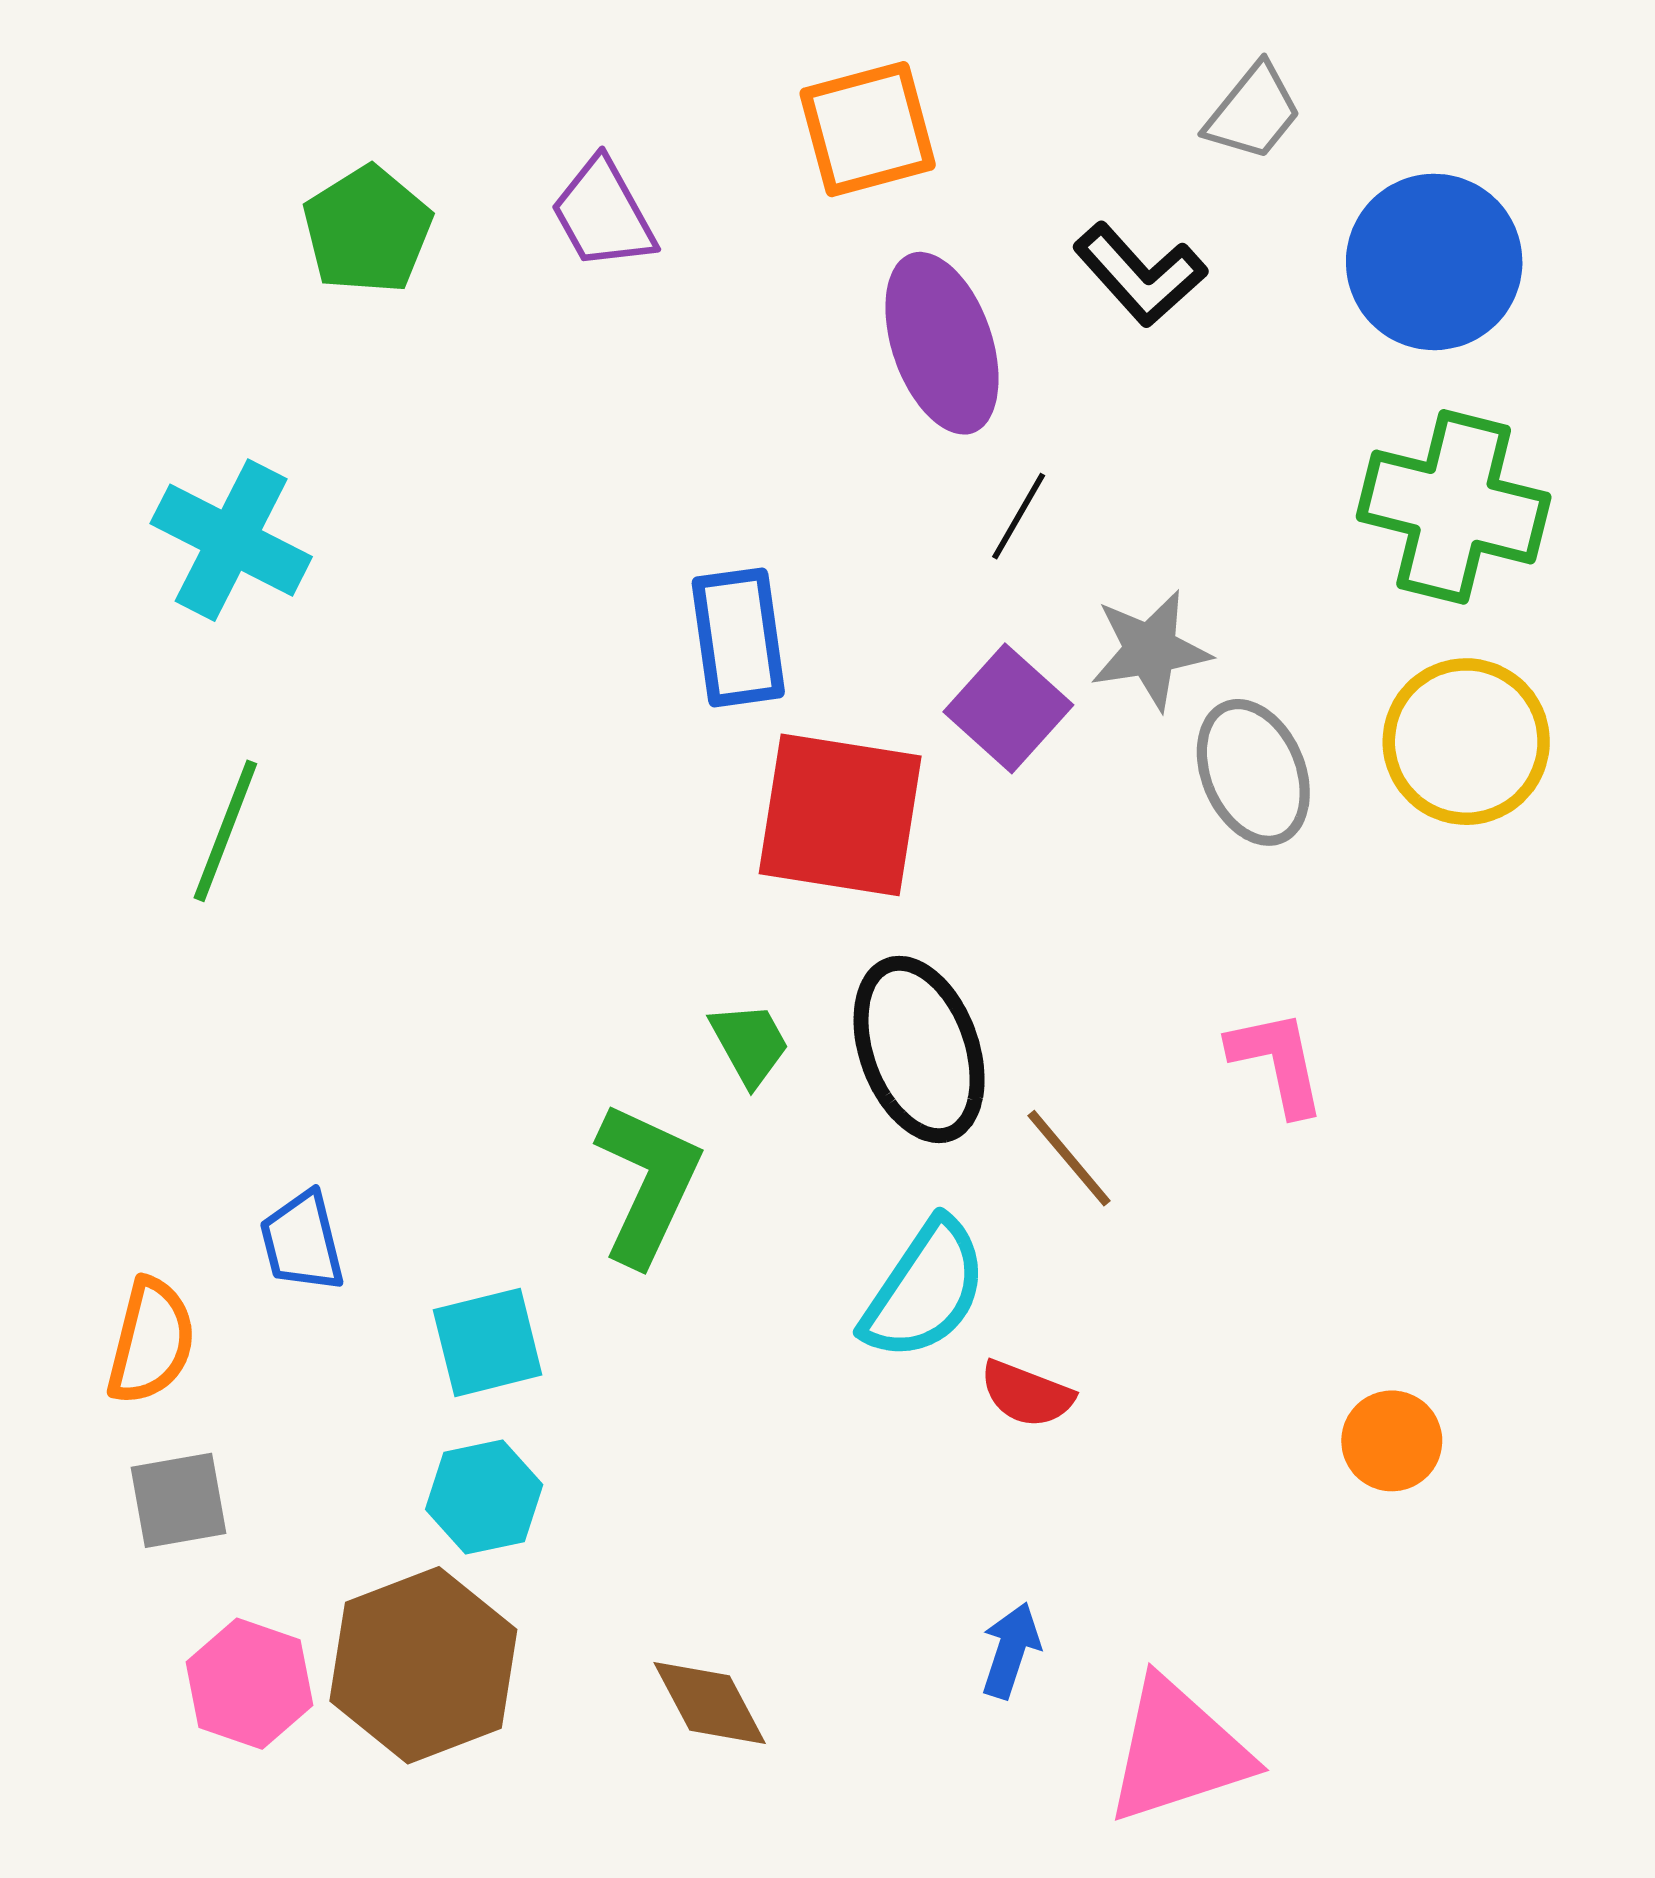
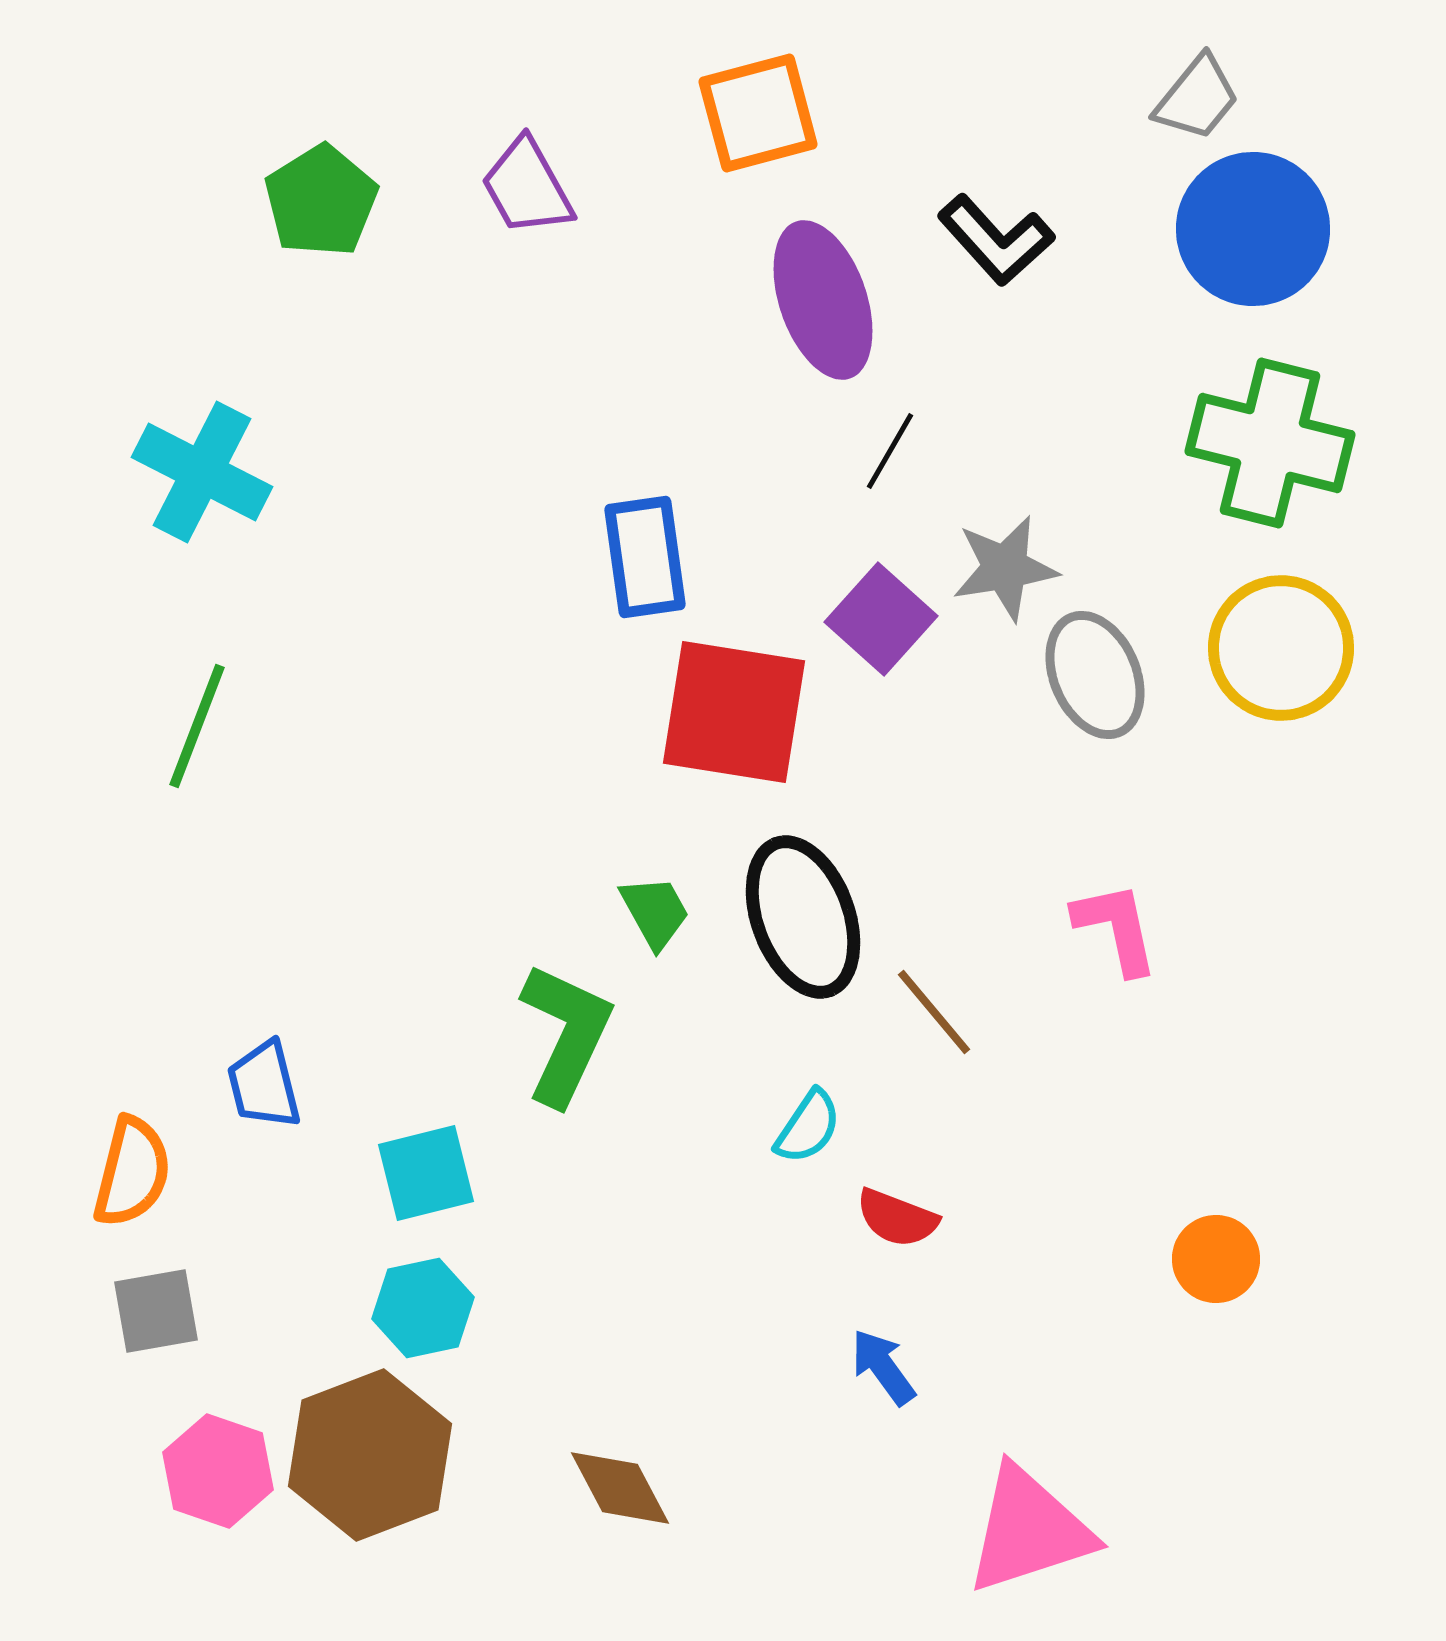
gray trapezoid: (1253, 112) -> (1197, 98), moved
cyan semicircle: (925, 1290) -> (808, 1127), size x0.6
blue arrow: (1011, 1650) -> (883, 1367), moved, turned -54

